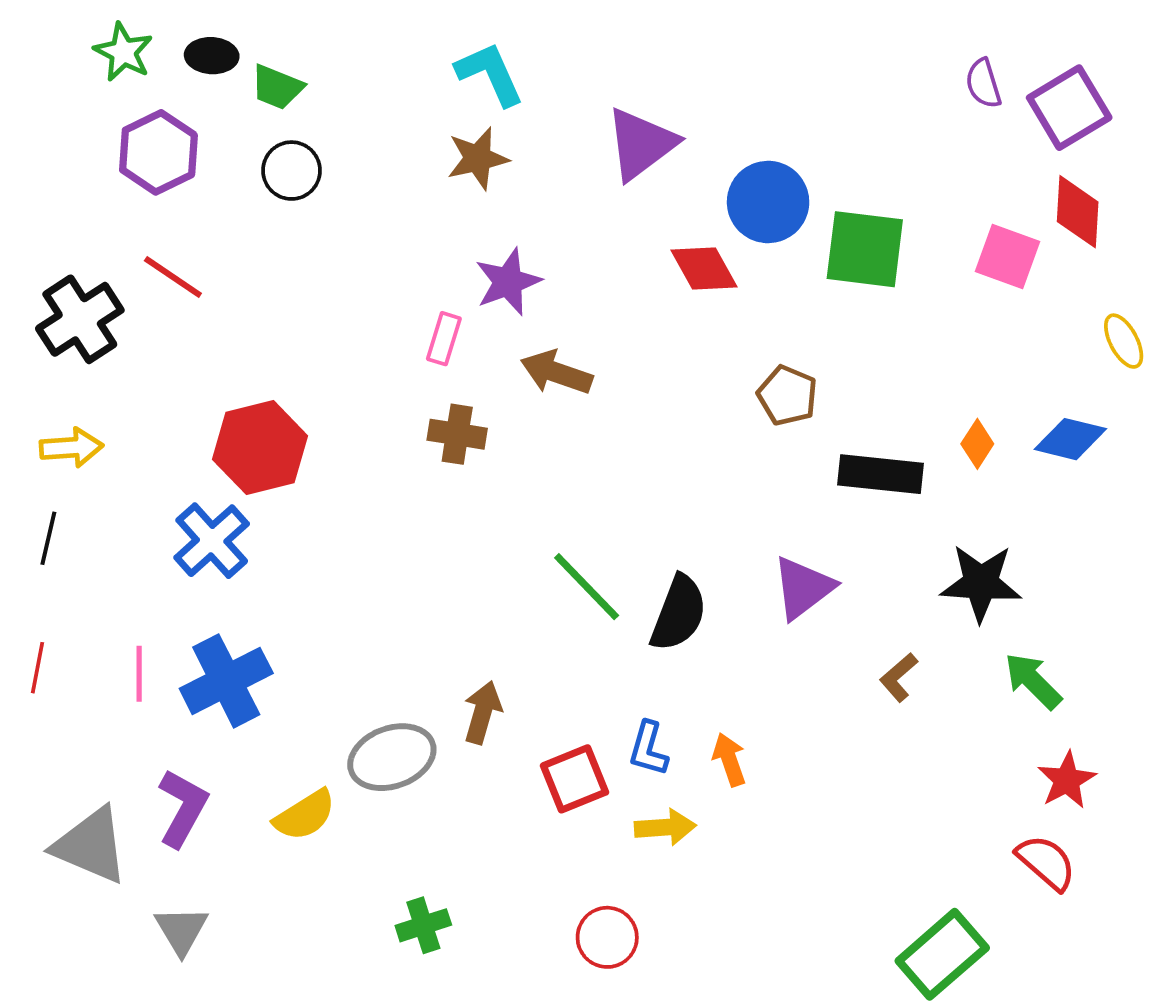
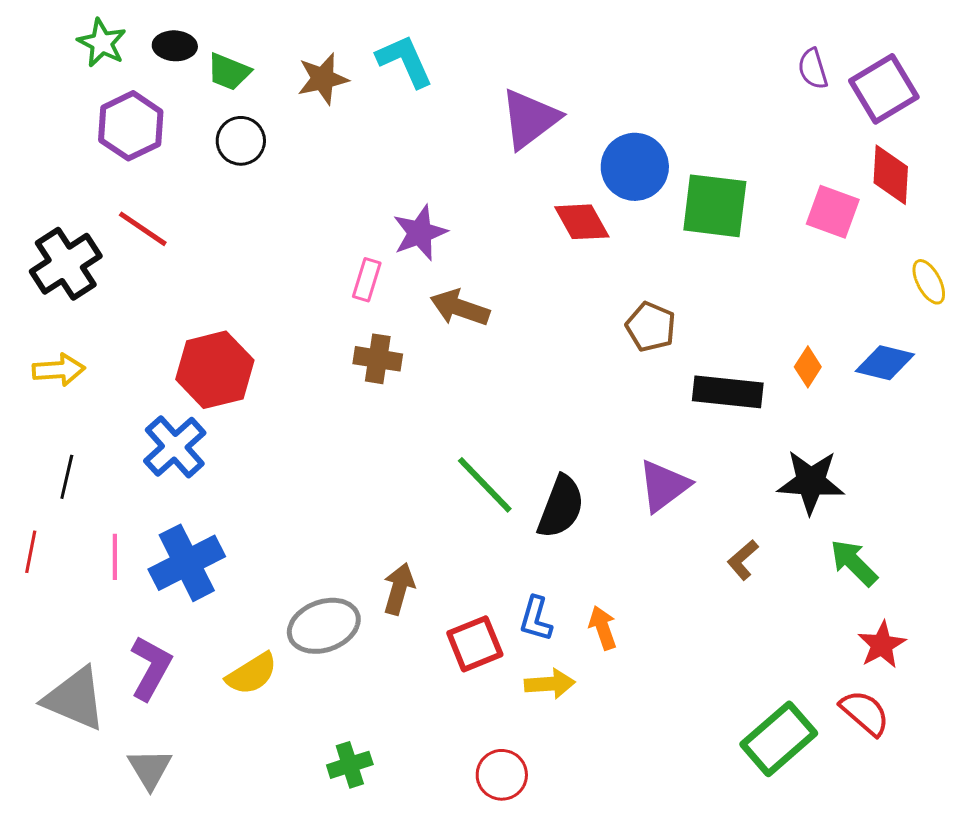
brown star: (478, 158) -> (323, 79), moved
black line: (48, 538) -> (67, 477), moved
green rectangle: (942, 954) -> (779, 739), moved

